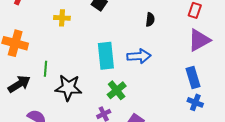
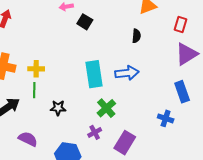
yellow cross: (62, 18) -> (36, 69), moved
black star: (68, 88) -> (58, 108), size x0.6
blue cross: (195, 102) -> (166, 118), moved

